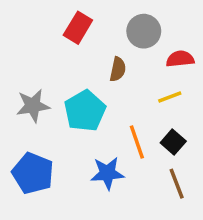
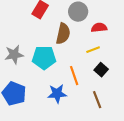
brown semicircle: (118, 69) -> (63, 34), size x1.5
cyan pentagon: (85, 111) -> (44, 58), turned 30
black square: (173, 142) -> (101, 70), moved

